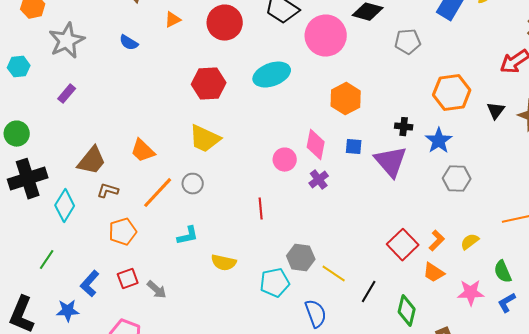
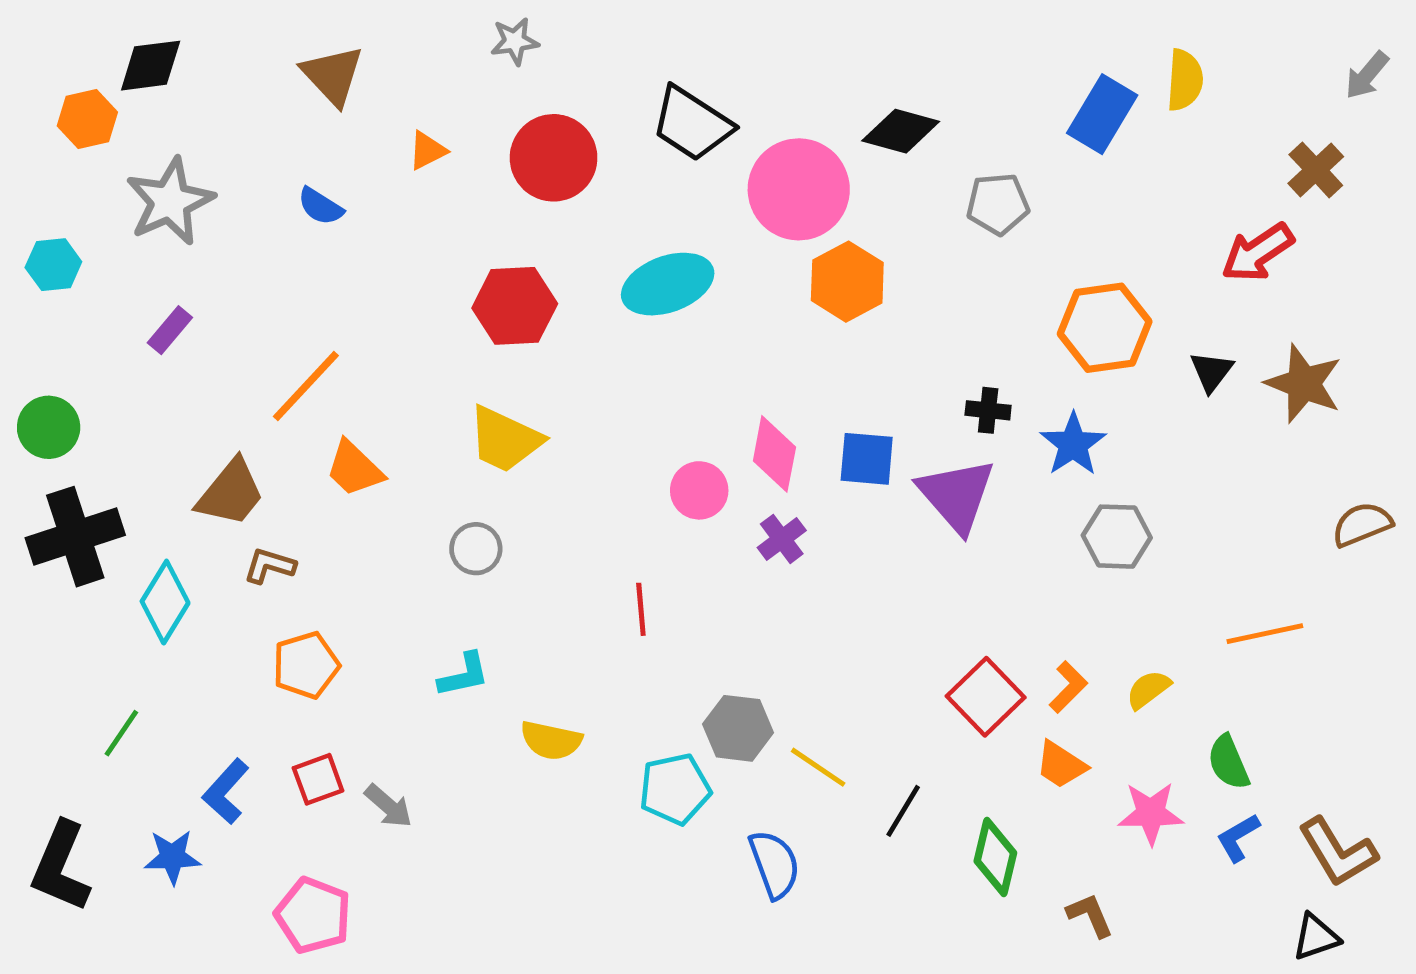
orange hexagon: (346, 99) -> (847, 282), moved
blue square: (354, 147) -> (867, 459), size x1.4
orange line: (158, 193) -> (306, 386), moved

